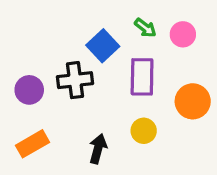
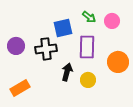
blue square: (103, 46) -> (63, 28), turned 30
purple circle: (29, 90) -> (16, 46), moved
black arrow: (98, 149) -> (67, 72), moved

